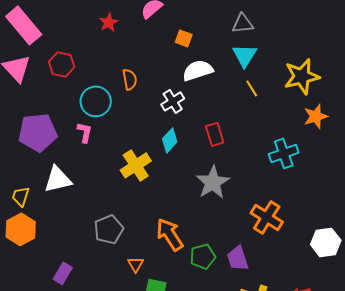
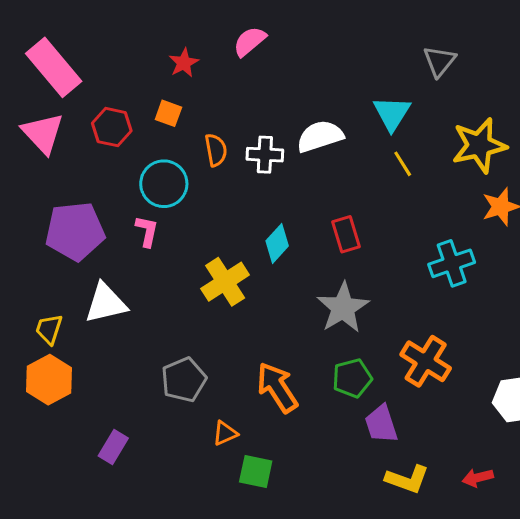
gray triangle: (243, 23) -> (439, 61), moved, turned -45
orange square: (184, 38) -> (168, 113), moved
white cross: (173, 101) -> (265, 155), moved, turned 35
green pentagon: (203, 256) -> (352, 378), moved
orange triangle: (136, 264) -> (225, 433), turned 36

